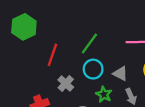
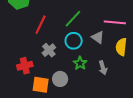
gray triangle: (120, 74) -> (98, 37), moved

